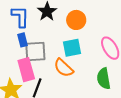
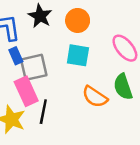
cyan square: (72, 48) -> (78, 55), turned 30
orange semicircle: (64, 68) -> (95, 97), moved

